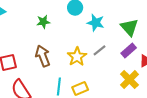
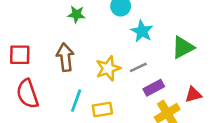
green triangle: (129, 27) -> (183, 47), turned 30
purple rectangle: (129, 50) -> (154, 88), moved

